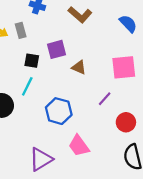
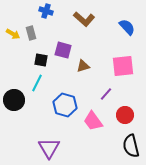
purple square: (56, 49) -> (63, 50), turned 30
brown triangle: (79, 67) -> (83, 66), turned -40
pink trapezoid: (79, 146) -> (93, 121), moved
purple triangle: (41, 159) -> (49, 148), turned -30

